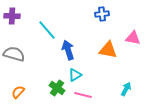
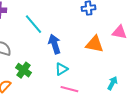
green cross: (57, 88) -> (23, 70), moved

